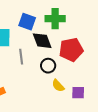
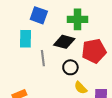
blue square: (27, 22) -> (39, 15), moved
black diamond: (42, 41) -> (64, 42), turned -55

